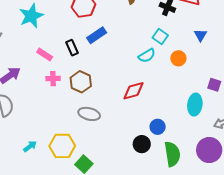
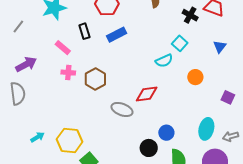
black rectangle: (72, 48) -> (84, 31), moved
orange circle: (178, 58) -> (195, 77), moved
cyan ellipse: (195, 105) -> (206, 129), moved
gray ellipse: (89, 114) -> (122, 109), moved

